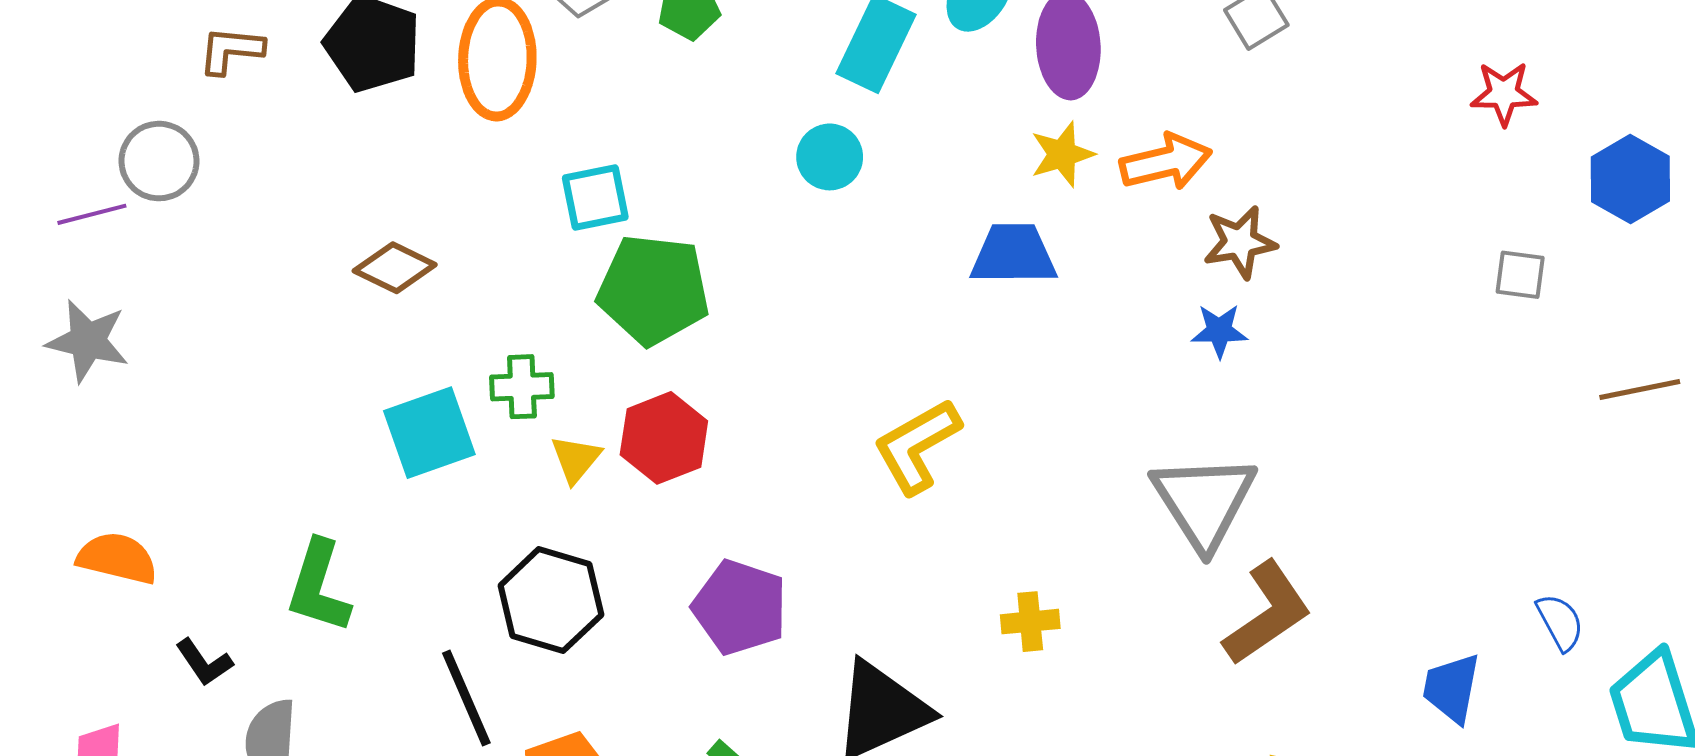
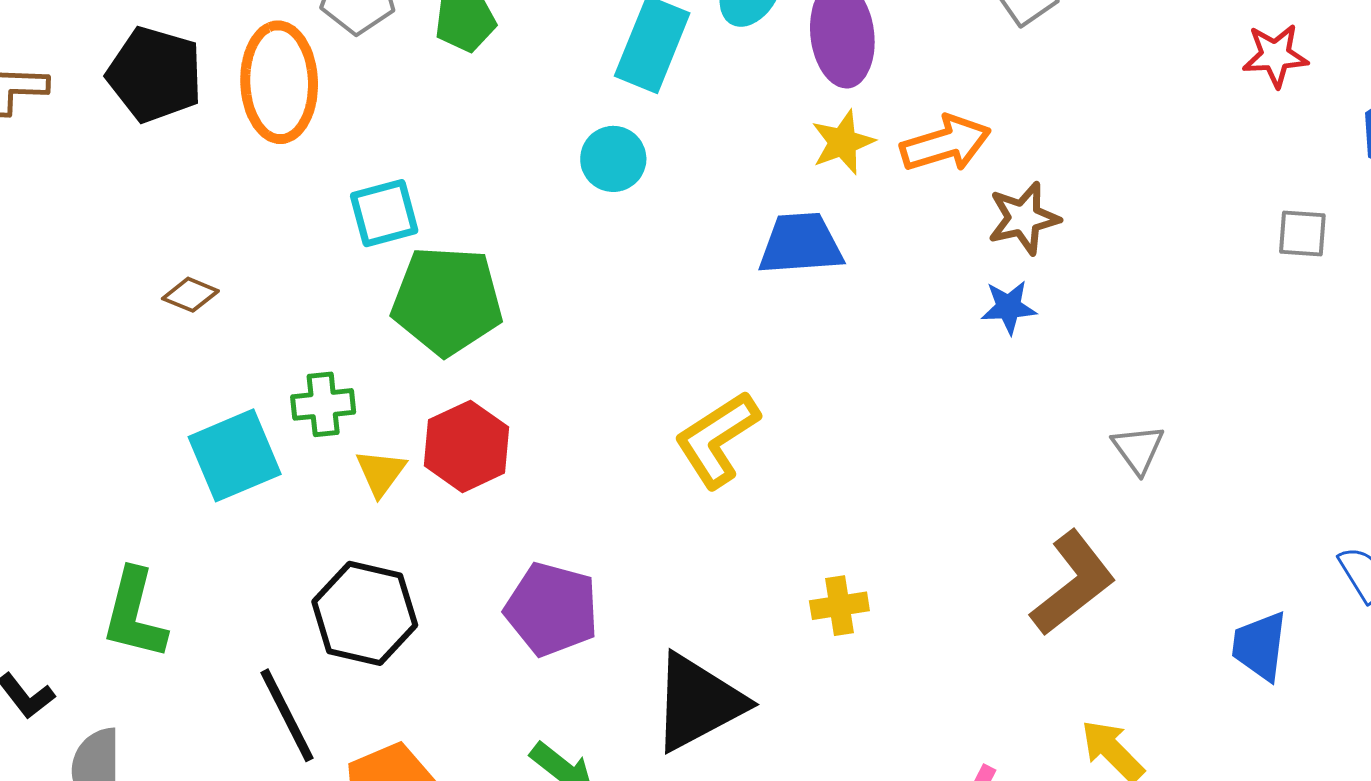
brown diamond: (395, 268) -> (190, 295), size x0.7
gray triangle: (1204, 501) -> (1138, 449), moved, size x0.5

